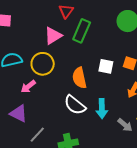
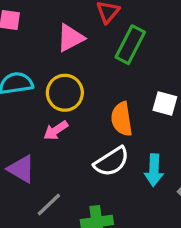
pink triangle: (53, 36) -> (71, 38), moved
pink arrow: (28, 87) -> (56, 130), moved
white semicircle: (75, 105) -> (112, 162), turned -75

